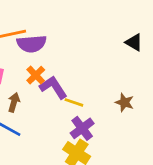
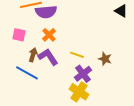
purple L-shape: (53, 87) -> (48, 57), moved
brown star: (124, 102) -> (105, 59), moved

